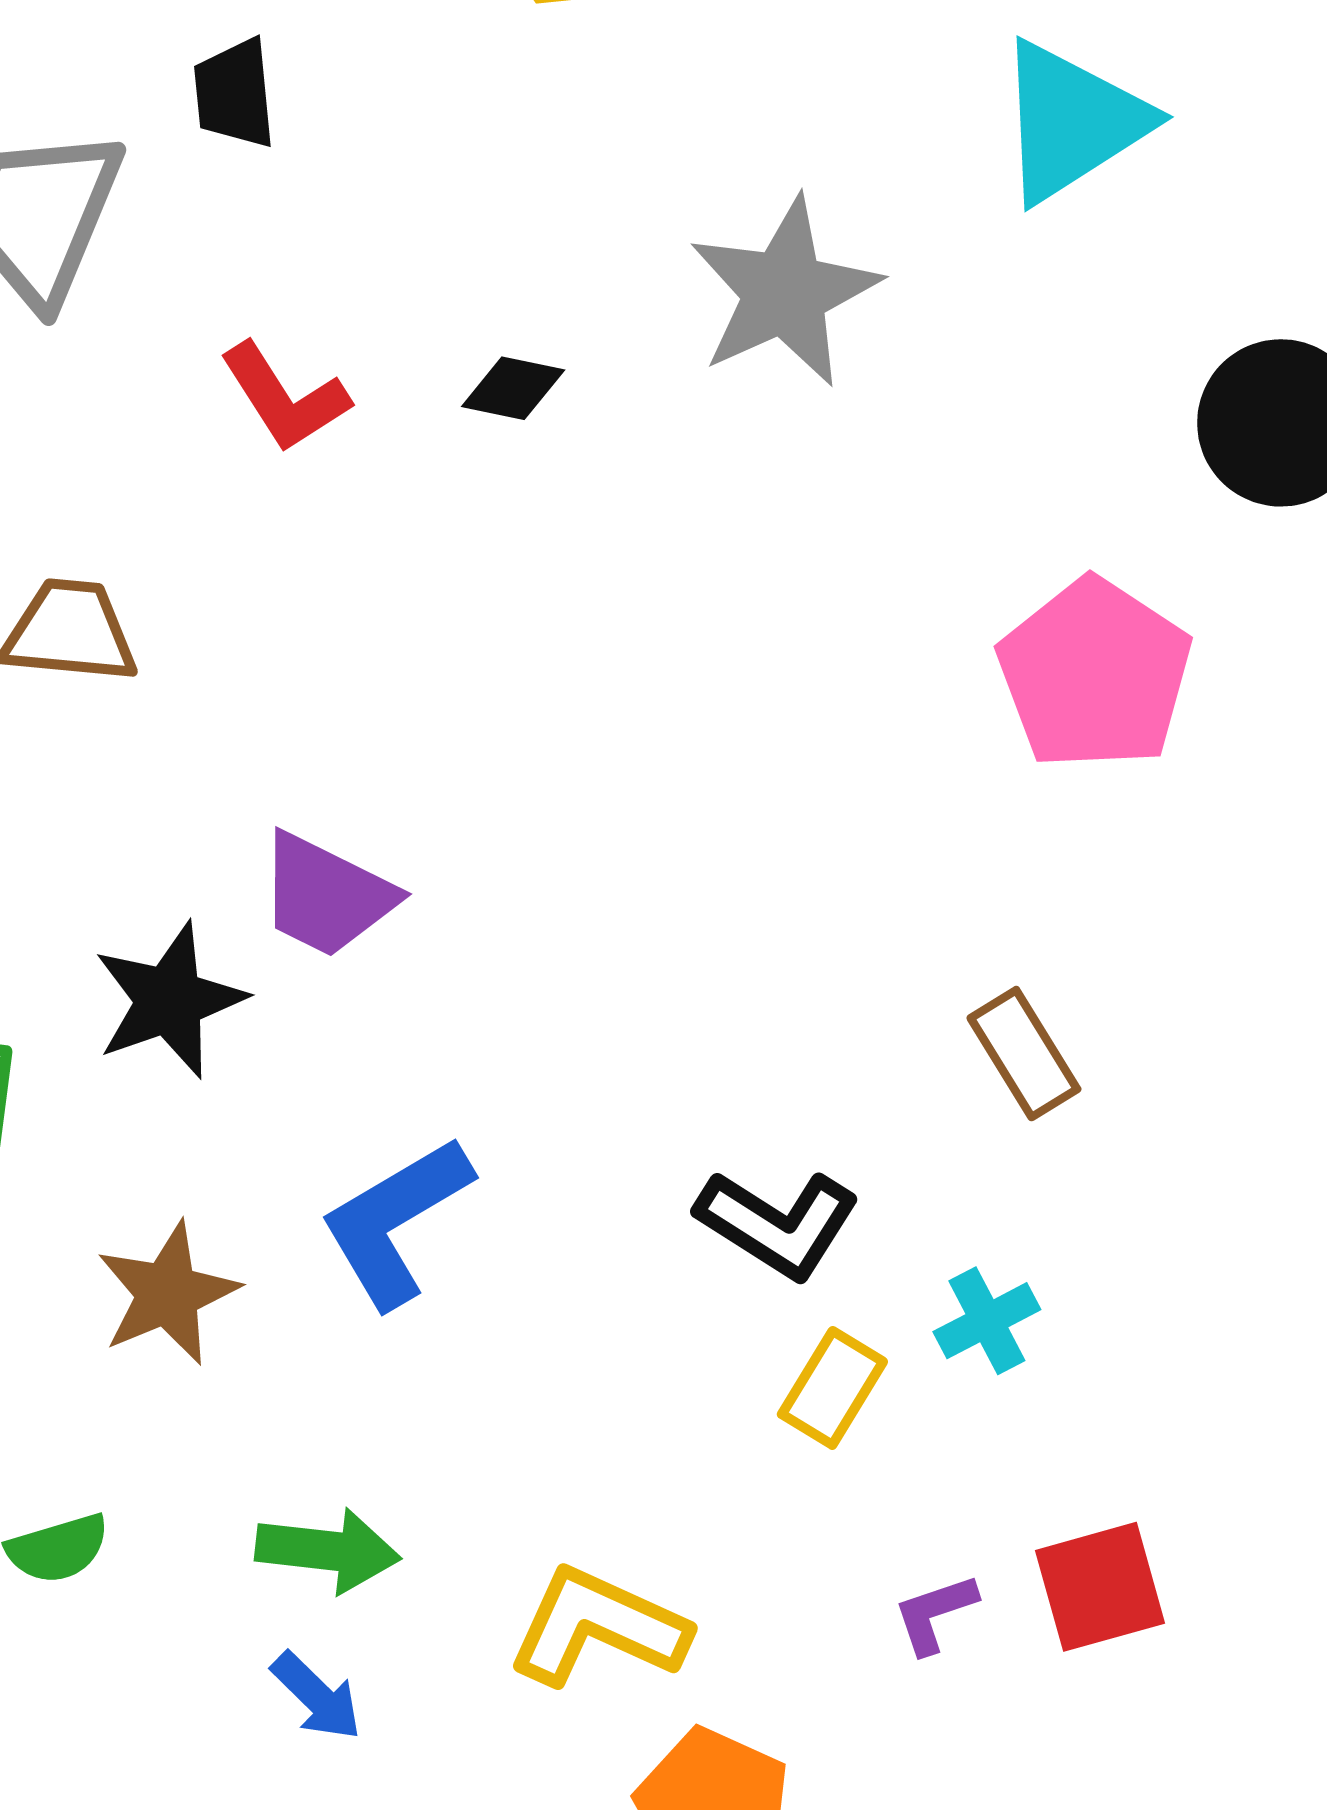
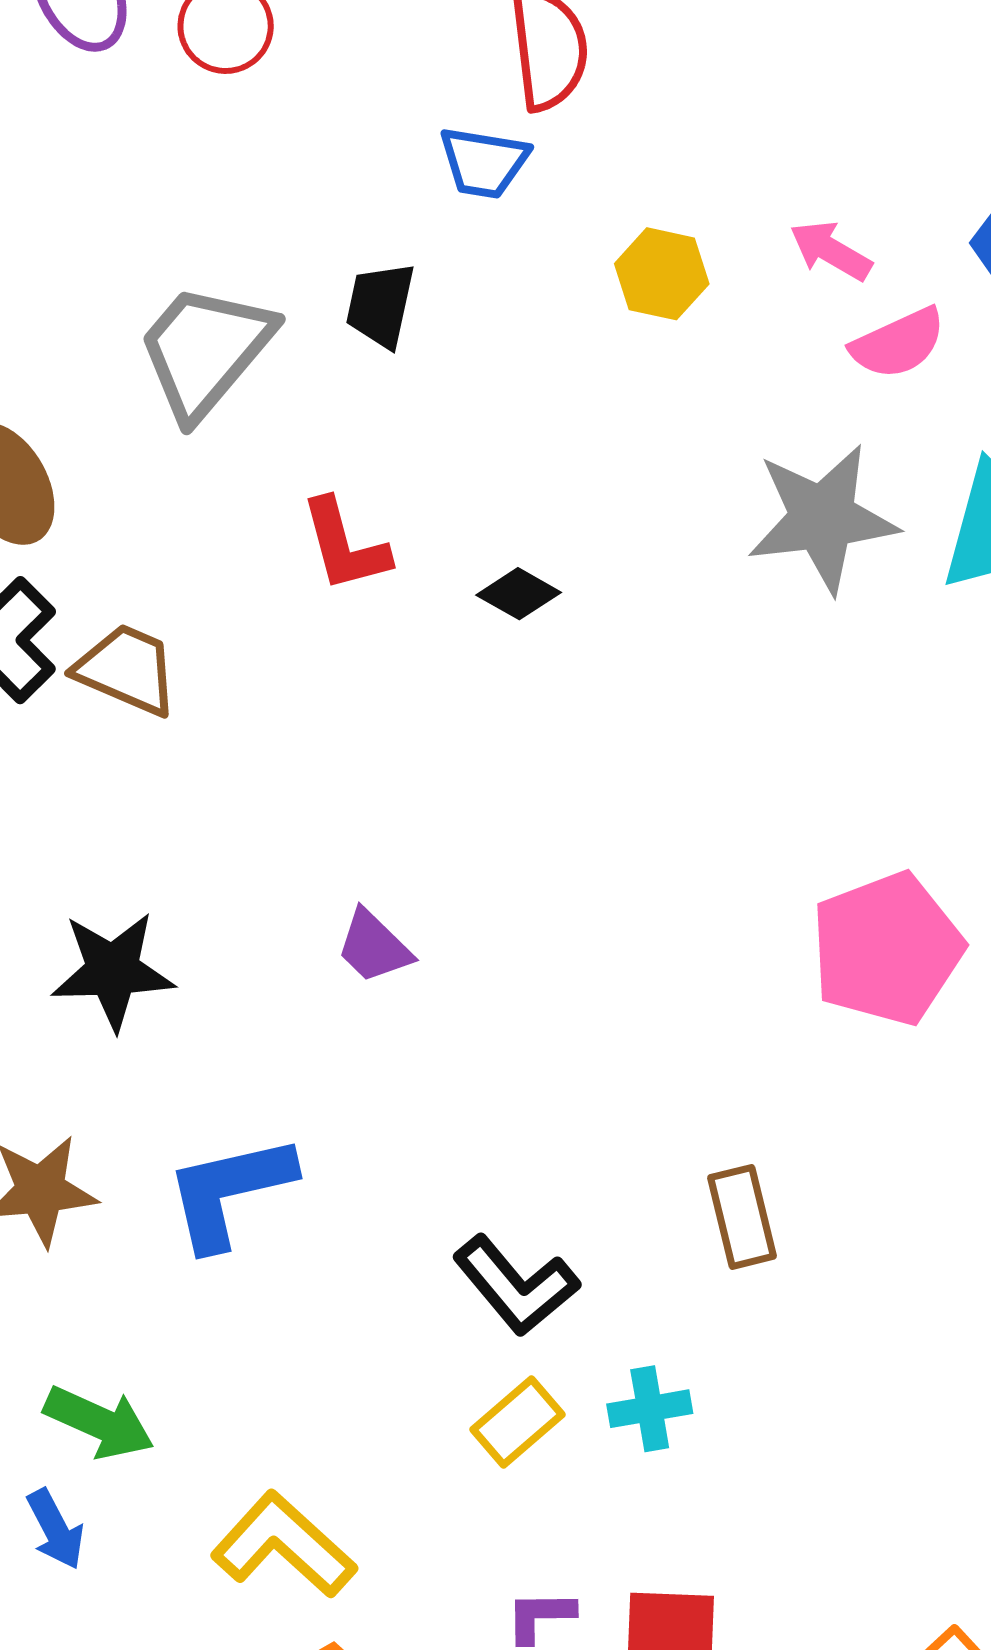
gray star: (785, 292) -> (822, 518), moved
purple trapezoid: (326, 895) -> (374, 947), moved, size x0.7

